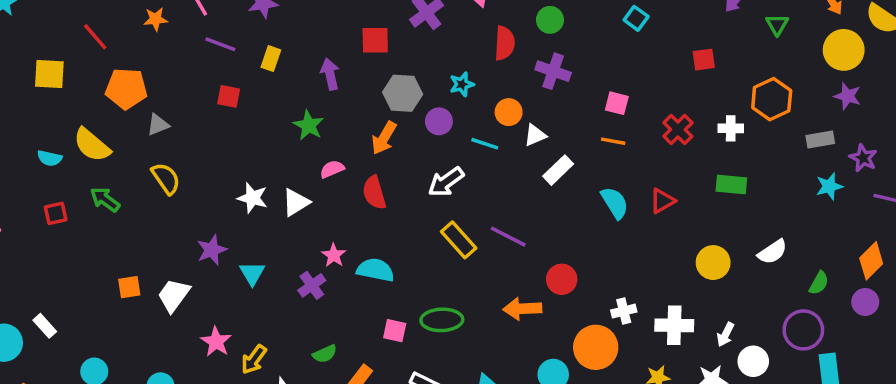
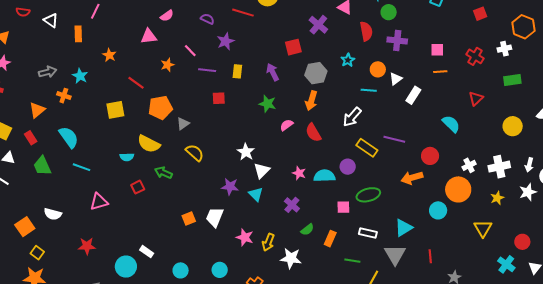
purple circle: (439, 121) -> (348, 167), moved
white star: (253, 198) -> (246, 152), turned 30
white triangle: (296, 202) -> (262, 171), moved
cyan semicircle: (615, 203) -> (451, 124), moved
purple star: (212, 250) -> (230, 187), turned -30
purple cross: (312, 285) -> (292, 205), moved

